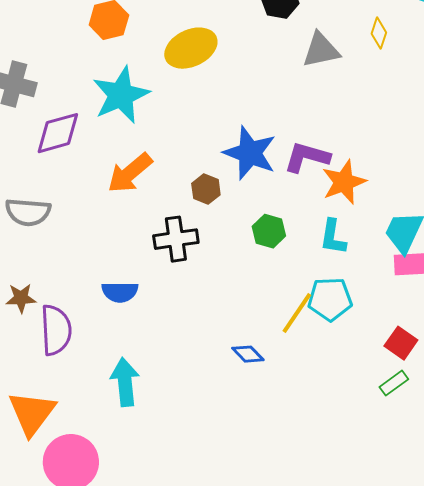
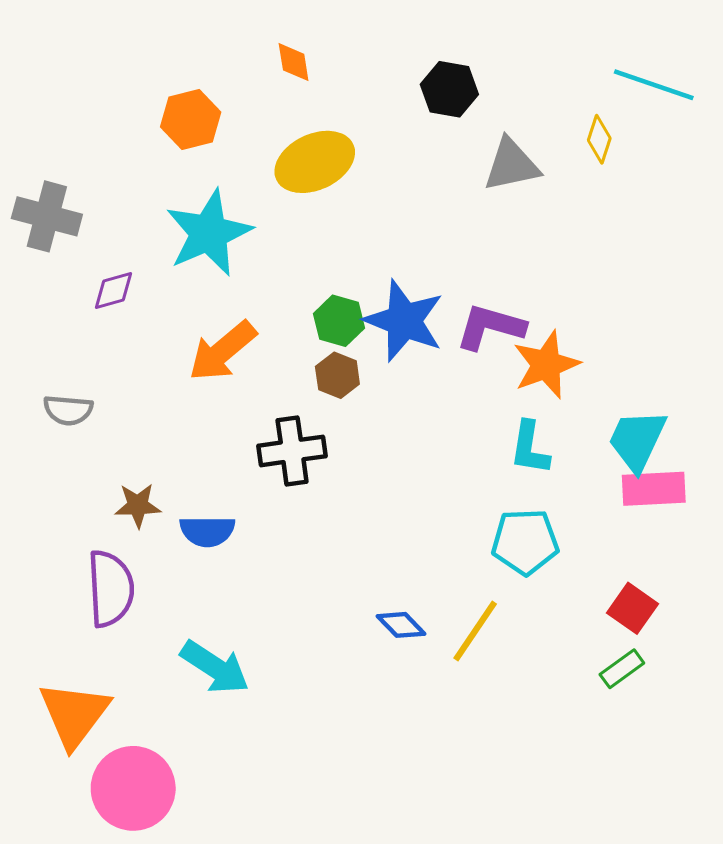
purple diamond: (58, 133) -> (113, 291), size x0.6
gray semicircle: (28, 212) -> (68, 410), size x0.7
green hexagon: (269, 231) -> (339, 321), moved
brown star: (21, 298) -> (138, 505), moved
yellow line: (297, 313) -> (475, 631), moved
cyan arrow: (125, 382) -> (215, 667), turned 129

